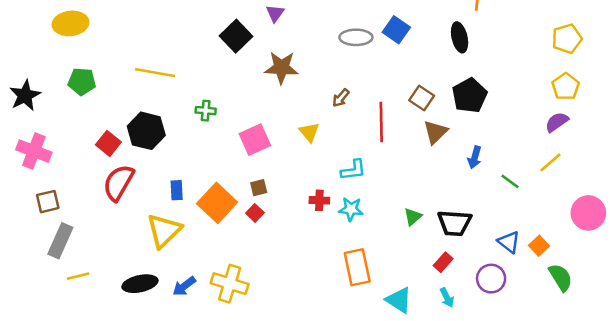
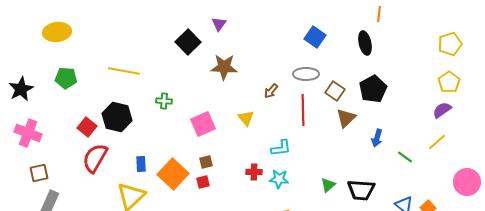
gray ellipse: (356, 37) -> (306, 74), moved
red square: (255, 213) -> (203, 182), turned 32

